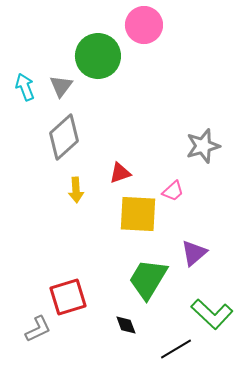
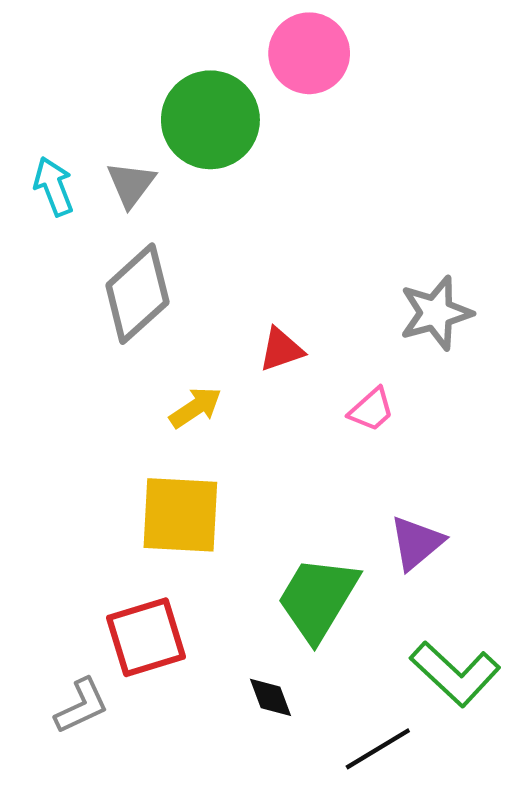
red triangle: (120, 173) -> (281, 350), moved
yellow arrow: (76, 190) -> (195, 408), moved, turned -120
yellow square: (138, 214) -> (180, 515), moved

